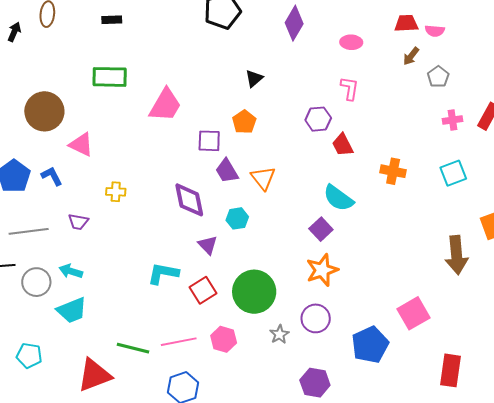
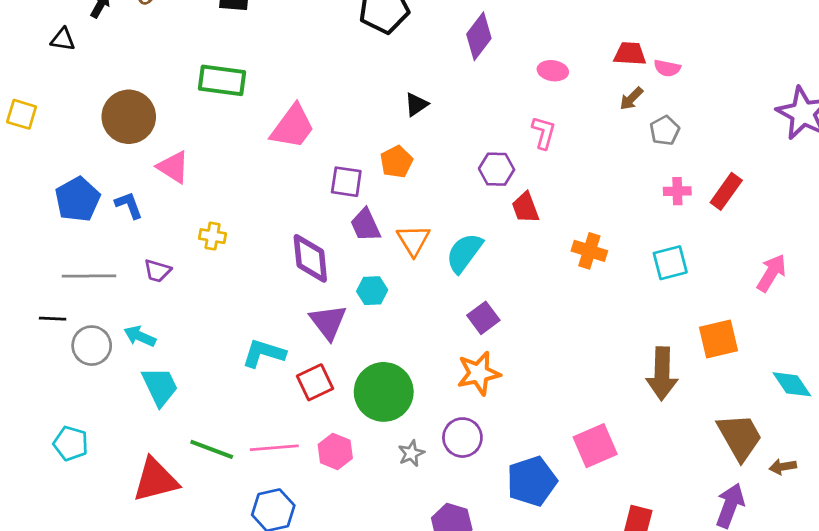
cyan semicircle: (338, 198) -> (464, 253), moved, turned 84
purple triangle: (208, 245) -> (328, 322), size x1.4
cyan trapezoid: (72, 310) -> (160, 386), moved, turned -100

